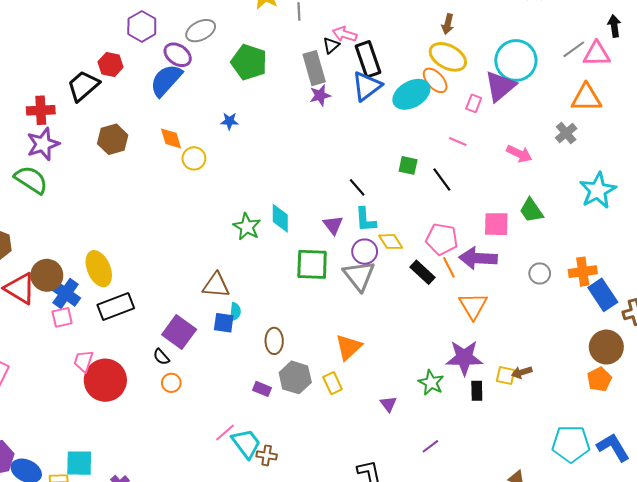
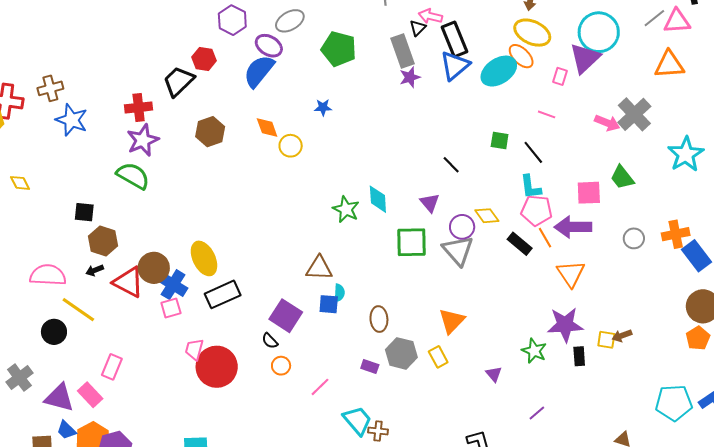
gray cross: (566, 133) -> (634, 114), moved, size x1.6
cyan L-shape: (366, 220) -> (531, 187), moved
pink line: (225, 433) -> (320, 387), moved

